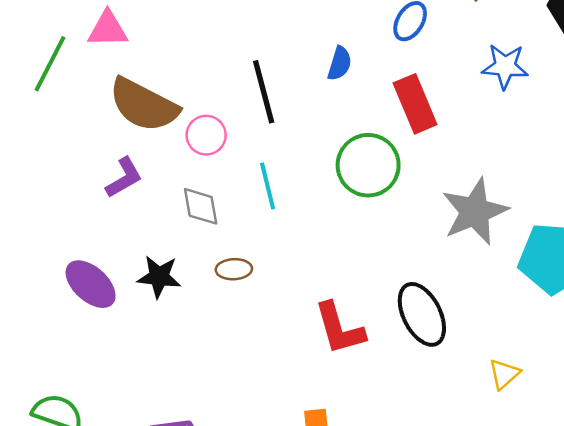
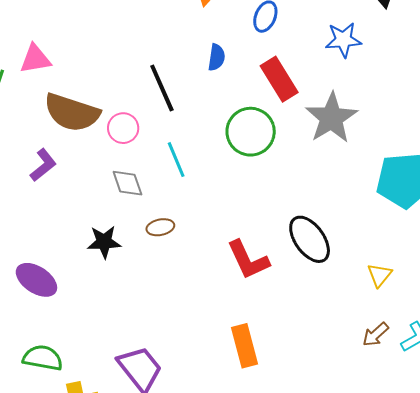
purple L-shape: (124, 178) -> (43, 165), moved
gray star: (475, 212) -> (331, 118), moved
purple ellipse: (91, 284) -> (36, 280), moved

